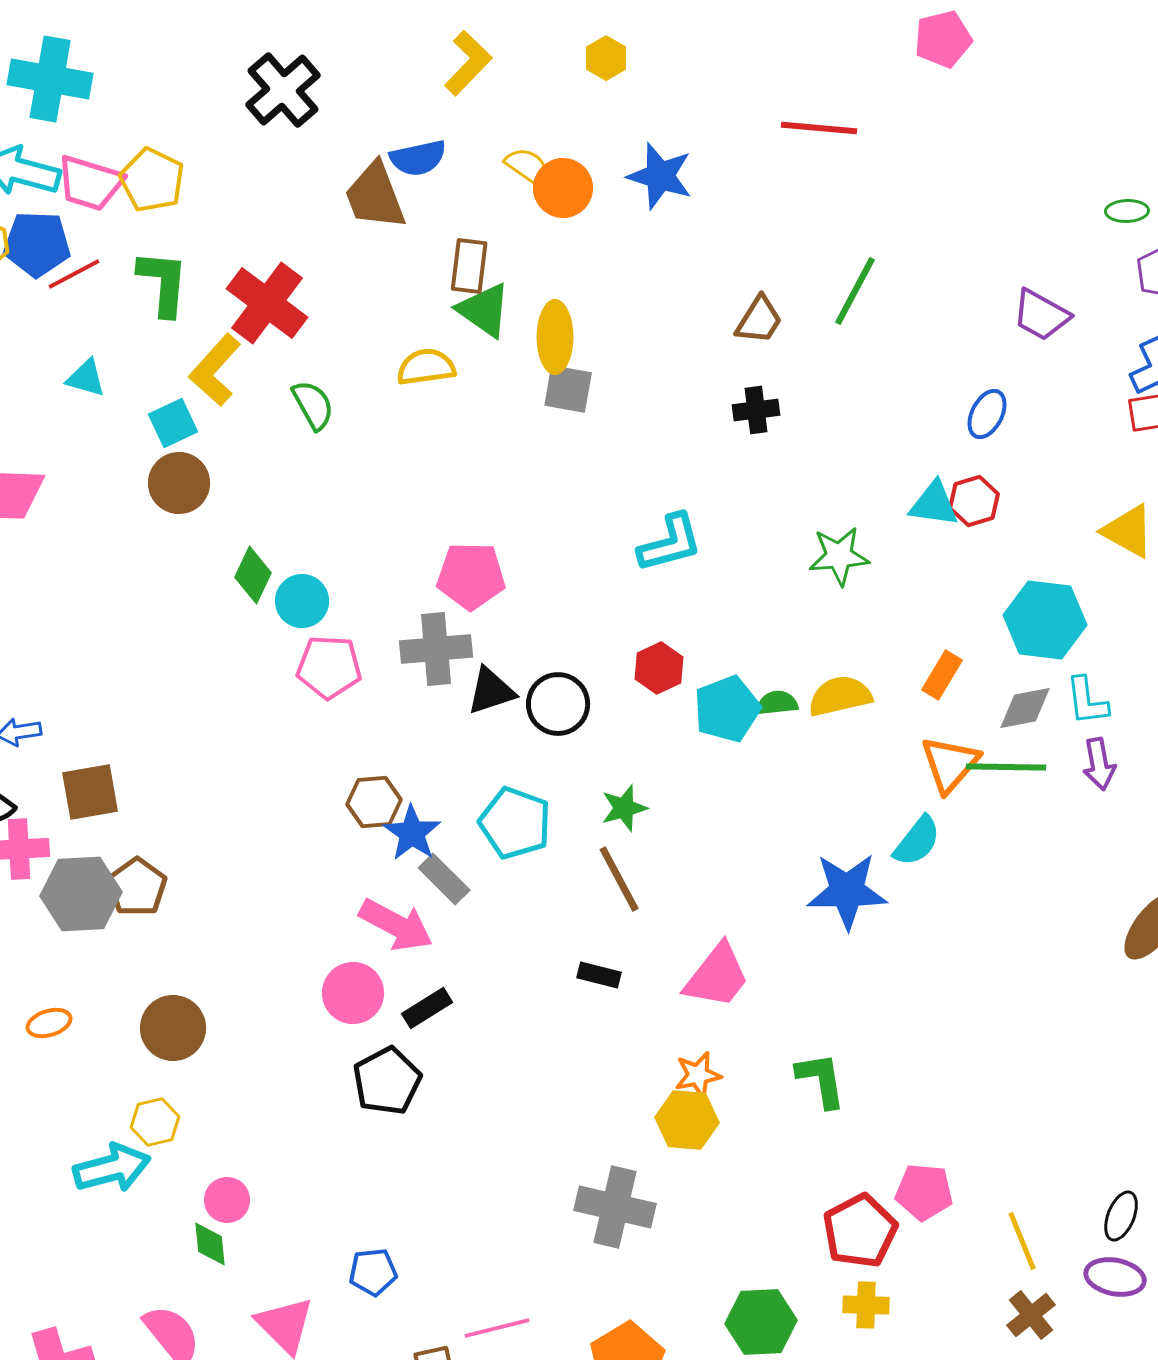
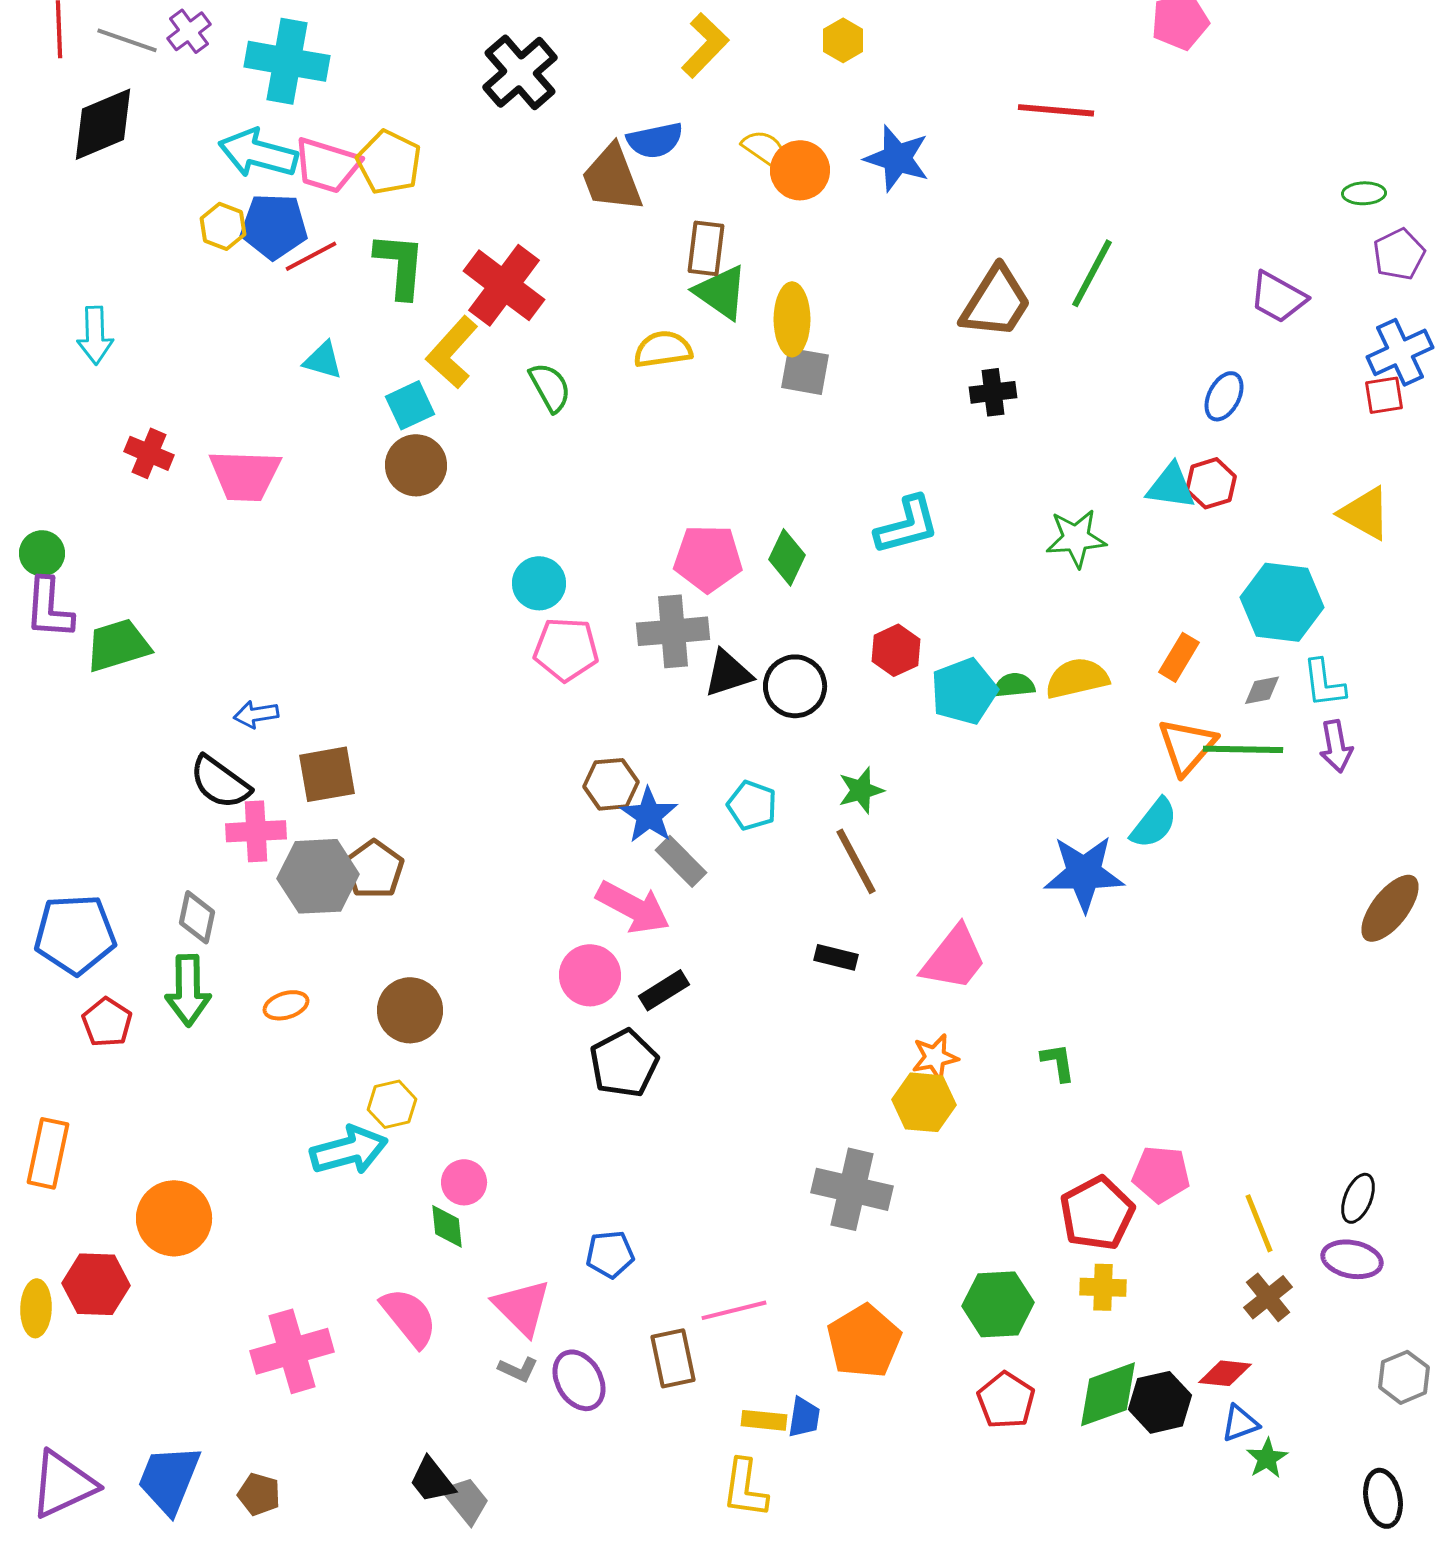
brown trapezoid: (759, 320) -> (996, 302), size x1.5
green diamond: (253, 575) -> (787, 557), moved
gray diamond: (1025, 708) -> (1262, 690), size x0.7
cyan pentagon: (515, 823) -> (752, 805), size x0.7
green L-shape: (821, 1080) -> (1058, 1062), size x0.7

